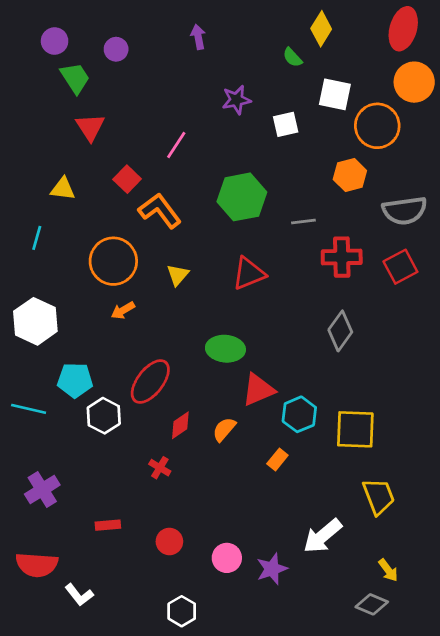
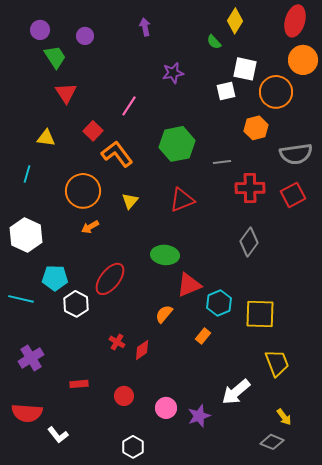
white square: (286, 124) -> (226, 91), moved
red diamond: (180, 425) -> (142, 350), moved

